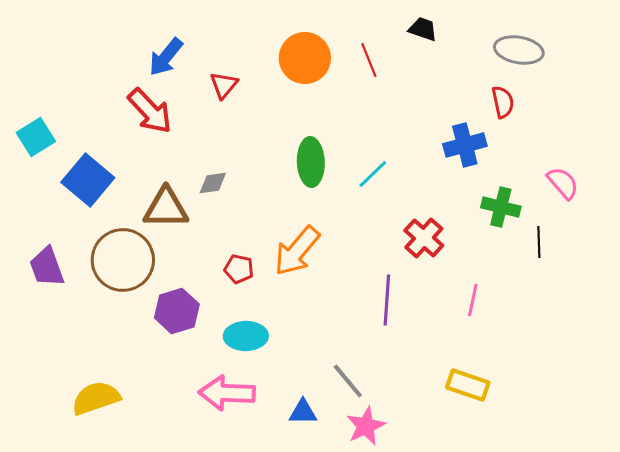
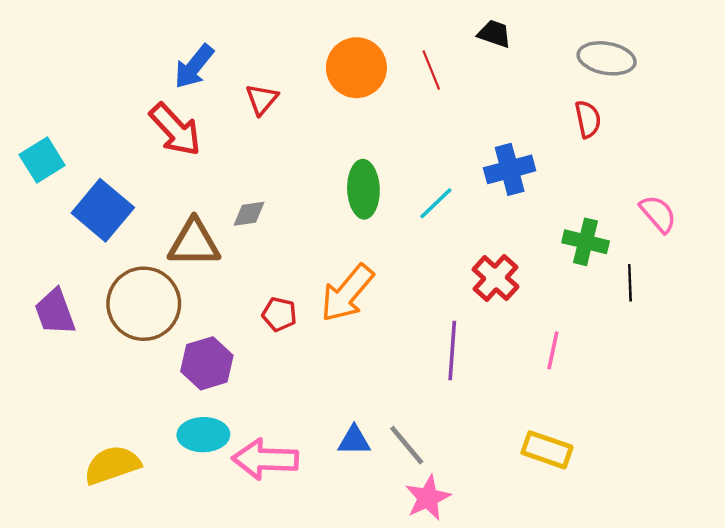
blue cross: (465, 145) -> (510, 169), moved
cyan ellipse: (246, 336) -> (203, 435), moved
blue triangle: (303, 412) -> (354, 440), moved

